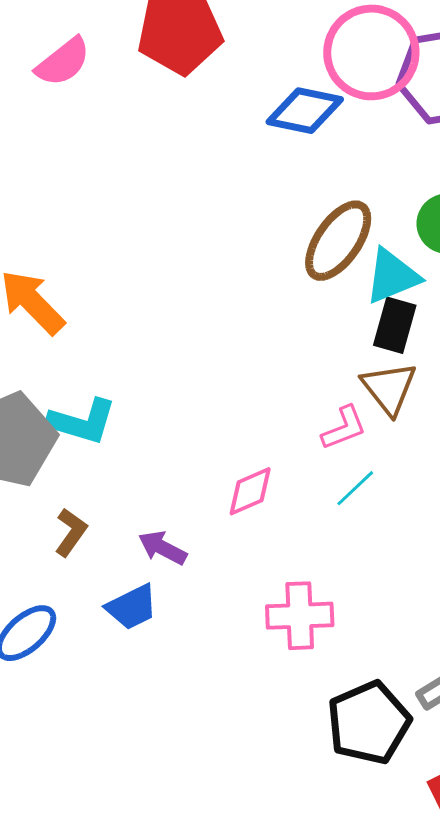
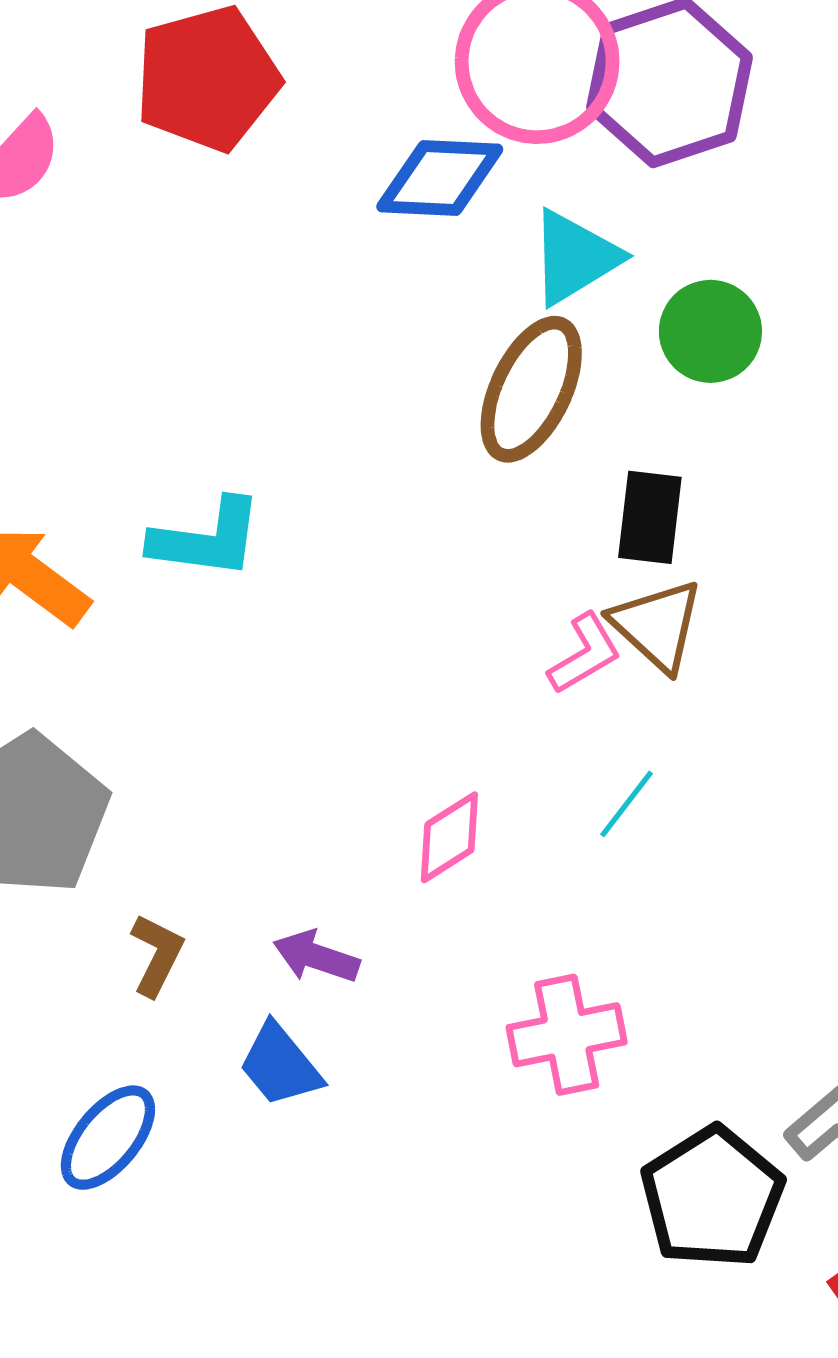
cyan triangle: (392, 276) -> (575, 257), moved
cyan L-shape: (82, 422) -> (207, 539), moved
pink L-shape: (344, 428) -> (585, 654), moved
blue trapezoid: (132, 607) -> (280, 1065), turned 86

